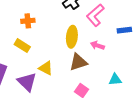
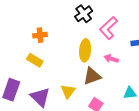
yellow triangle: (46, 68) -> (68, 91), moved, turned 42

